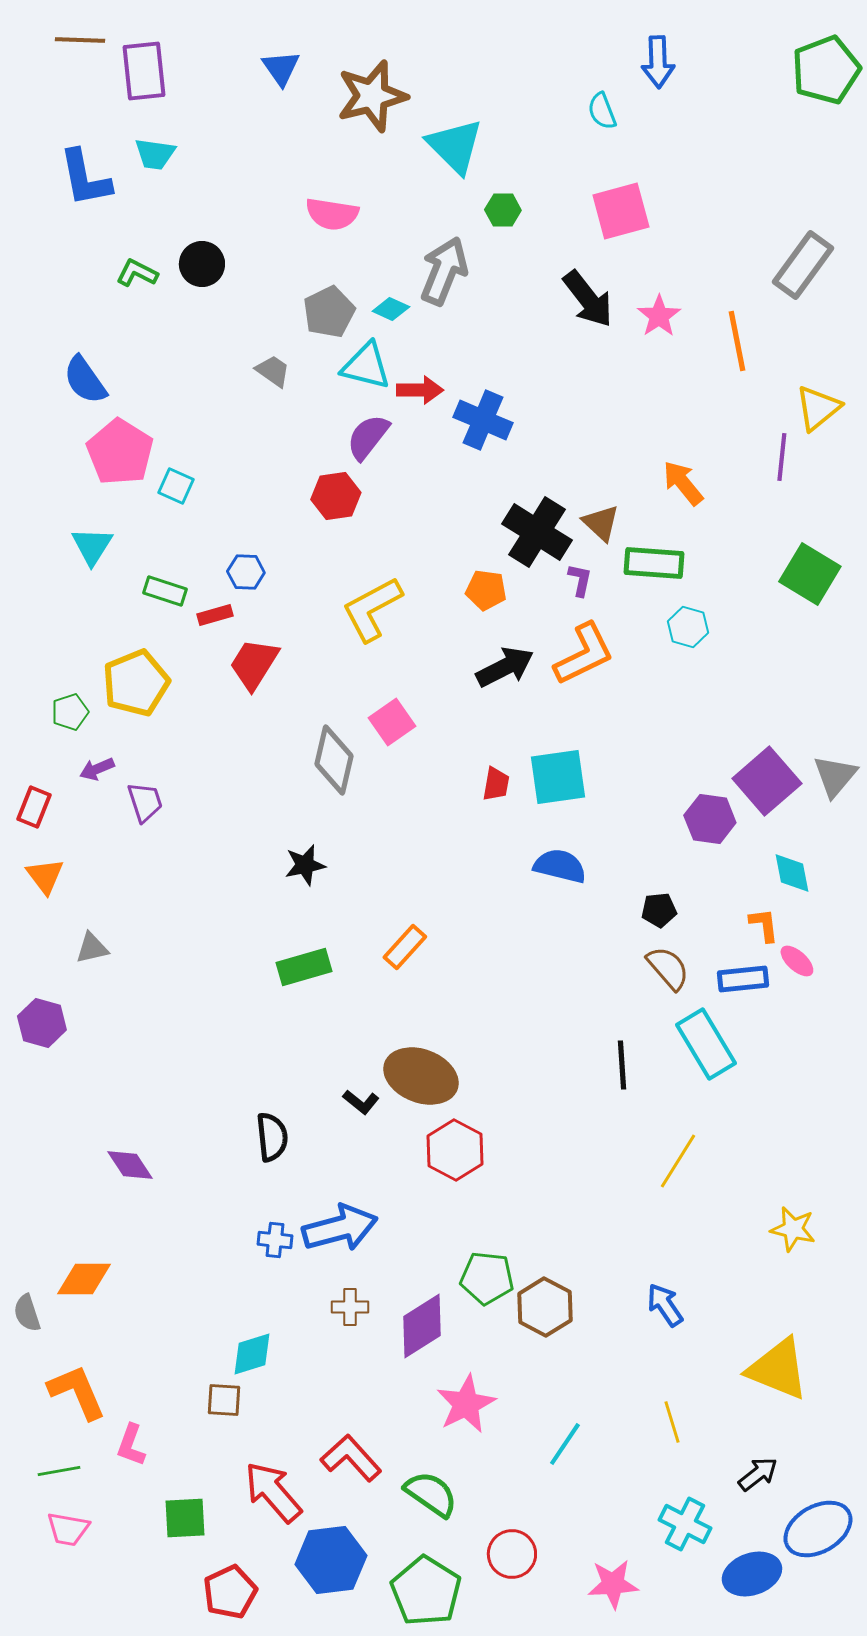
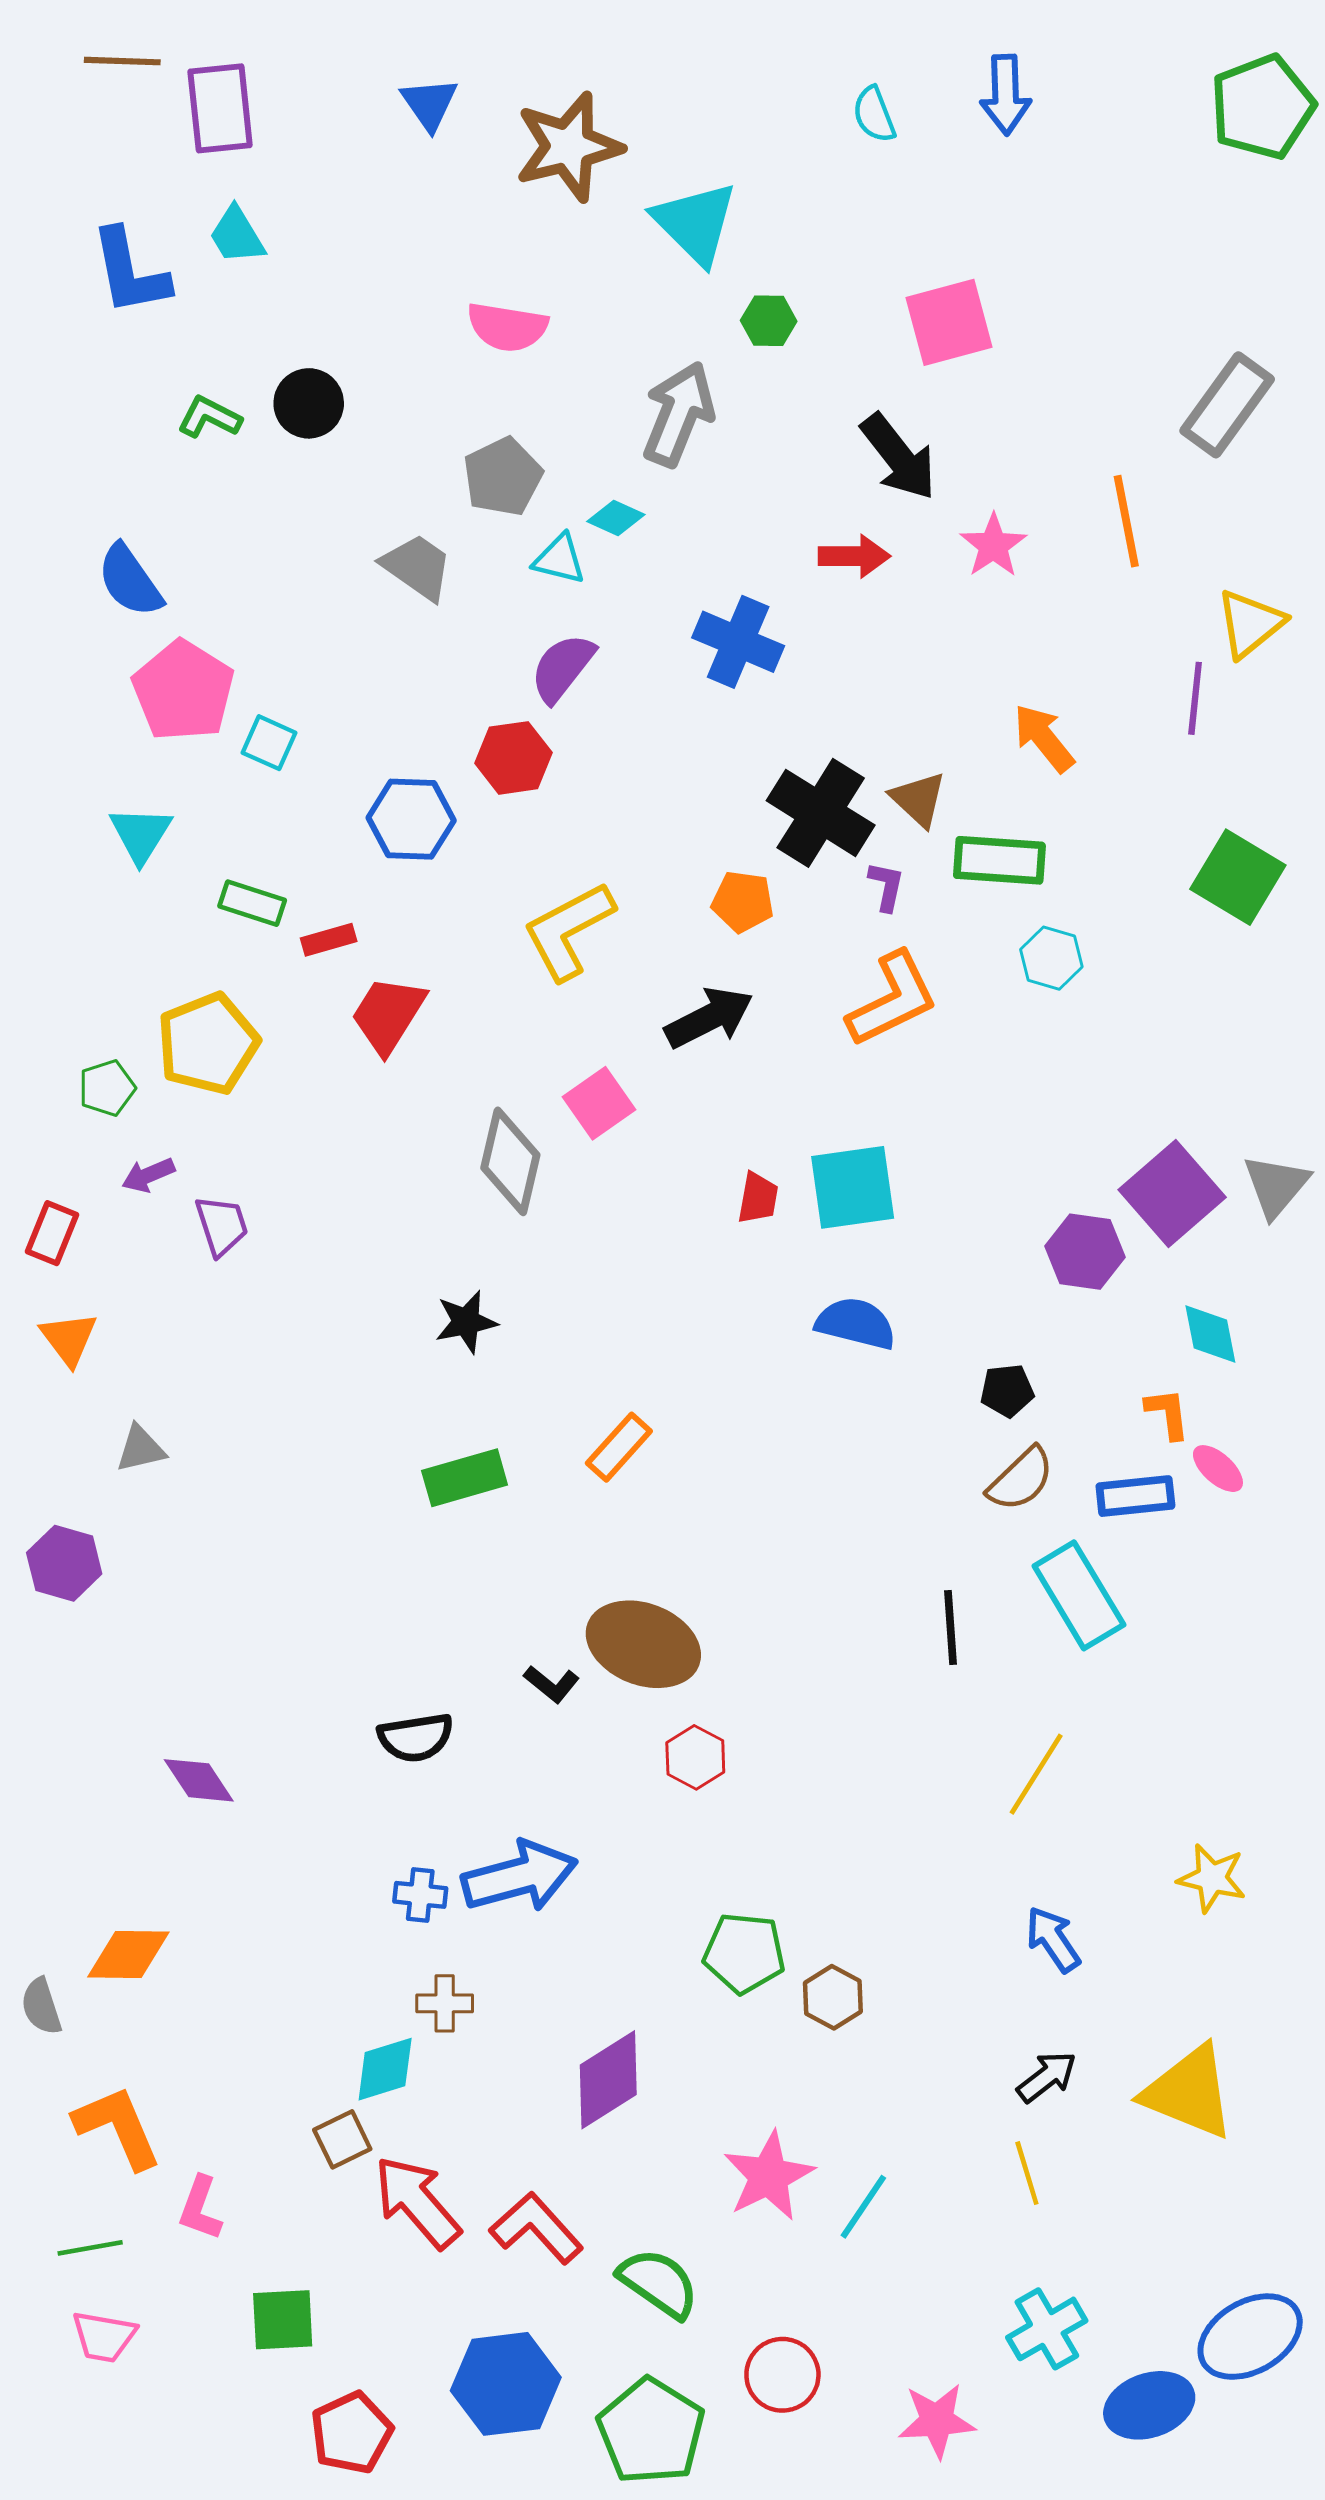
cyan semicircle: (602, 111) -> (874, 115), moved
cyan trapezoid: (155, 154) -> (237, 235), turned 51
cyan diamond: (391, 309) -> (616, 518), moved
pink star: (659, 316) -> (993, 545), moved
cyan triangle: (366, 366) -> (559, 559), size x0.7
gray trapezoid: (273, 371) -> (417, 567), size x1.4
red arrow: (420, 390) -> (854, 556), moved
blue hexagon: (246, 572) -> (411, 819), moved, size x1.5
black arrow: (505, 667) -> (709, 1018), moved
brown semicircle: (668, 968) -> (1021, 1479), turned 87
black semicircle: (272, 1137) -> (416, 1737), turned 87
red hexagon: (455, 1150) -> (695, 1757), size x0.7
blue arrow: (665, 1305) -> (1053, 1939), moved
brown cross: (350, 1307) -> (445, 2003), moved
brown hexagon: (545, 1307) -> (833, 1997), size x0.7
purple diamond: (422, 1326) -> (608, 2080), moved
brown square: (224, 1400) -> (342, 2139), turned -30
pink star: (466, 1404) -> (769, 2176), moved
black arrow: (758, 1474) -> (1047, 2077), moved
red arrow: (273, 1492) -> (417, 2202), moved
cyan cross: (685, 1524) -> (1047, 2329), turned 33

